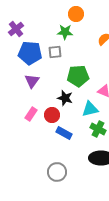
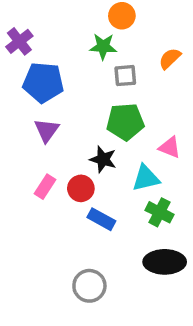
gray square: (55, 52) -> (125, 76), moved

